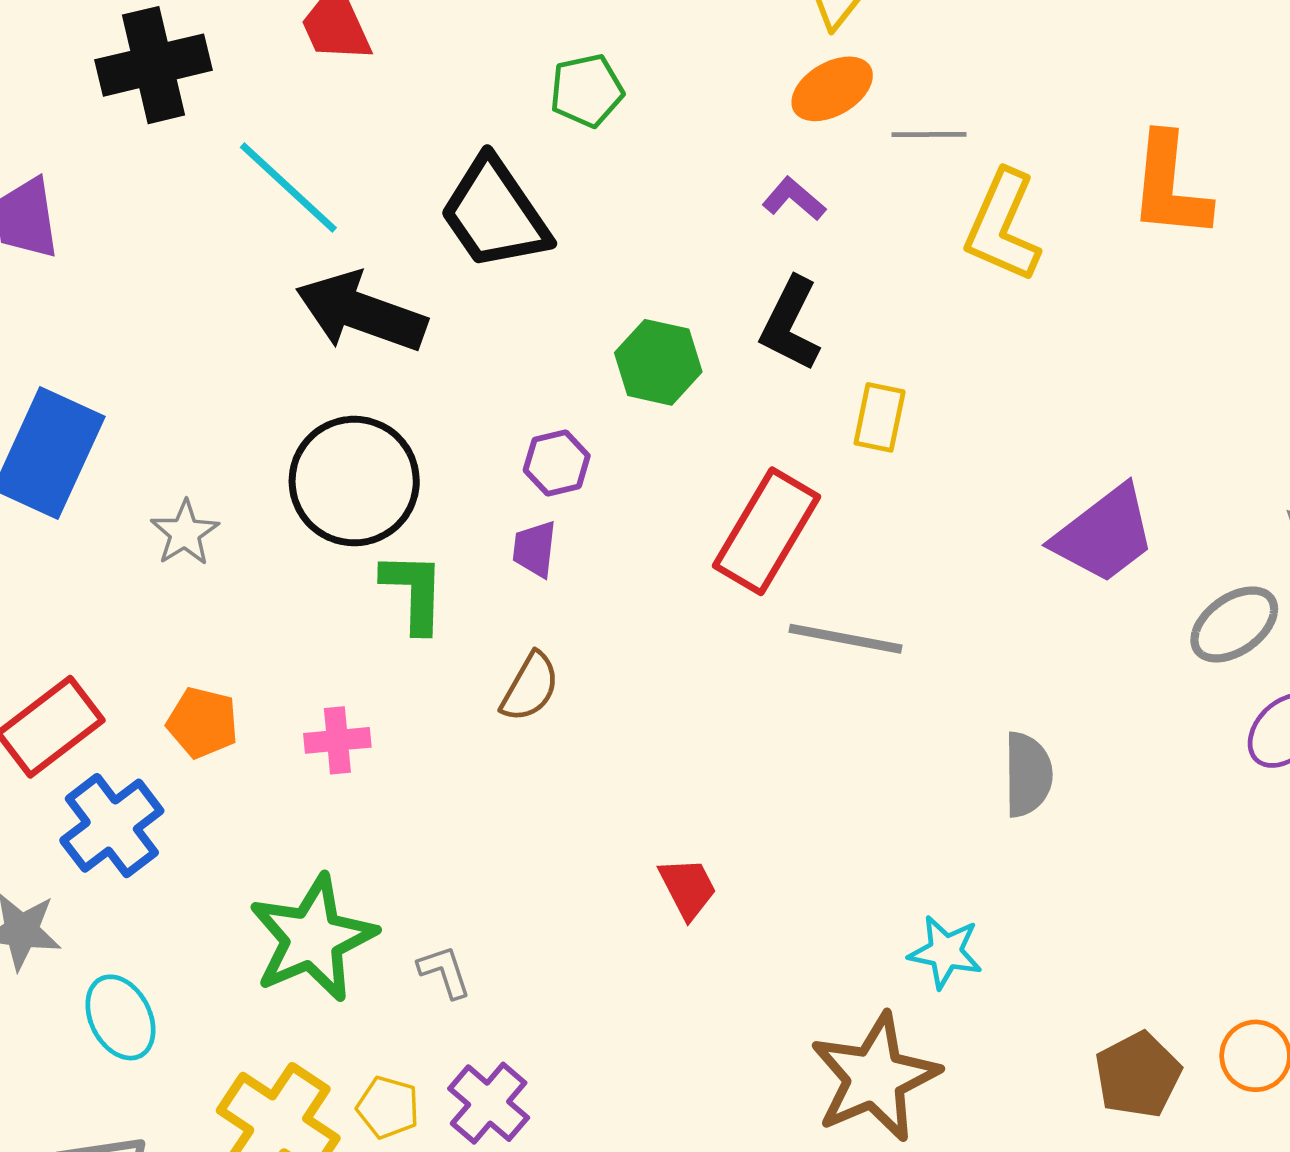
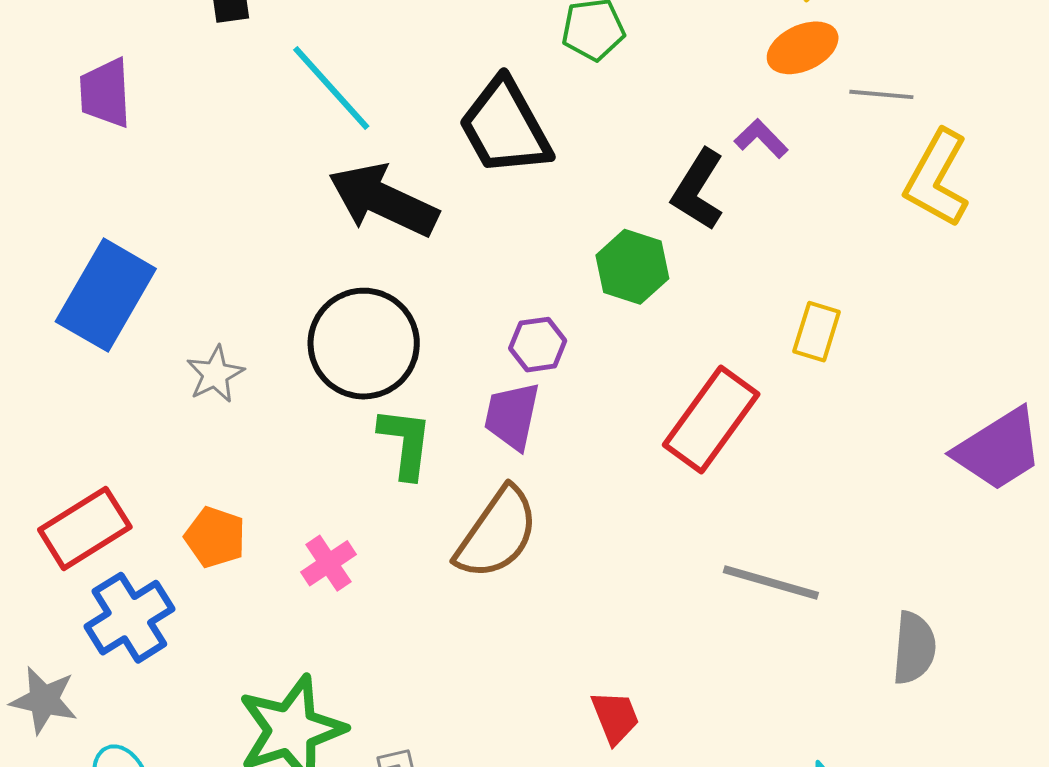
black L-shape: (790, 324) -> (698, 190), moved
purple trapezoid: (535, 549) -> (512, 416), size x1.4
gray line: (846, 639) -> (771, 582), moved
brown semicircle: (530, 687) -> (497, 533), size x1.6
pink cross: (337, 740) -> (328, 563), turned -34

